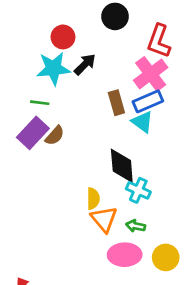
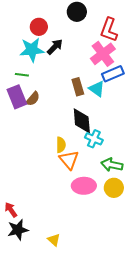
blue rectangle: (148, 101) -> (113, 74), moved
brown rectangle: (116, 103) -> (78, 87), moved
purple rectangle: (33, 133) -> (17, 97), turned -65
green arrow: (136, 226) -> (112, 165), moved, size x1.5

